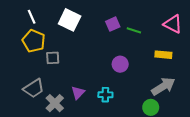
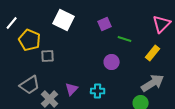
white line: (32, 17) -> (12, 23), moved, turned 64
pink triangle: (173, 24) -> (162, 24), turned 48
green line: (134, 30) -> (125, 39), moved
yellow rectangle: (163, 55) -> (153, 53), turned -56

